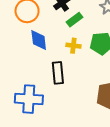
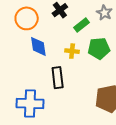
green rectangle: (74, 20) -> (81, 25), moved

